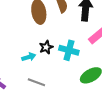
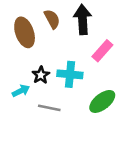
gray line: (36, 82) -> (49, 108), moved

